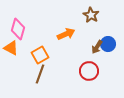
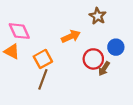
pink diamond: (18, 29) -> (19, 31), turned -40
brown arrow: (97, 47) -> (104, 69), moved
red circle: (89, 71) -> (93, 59), moved

